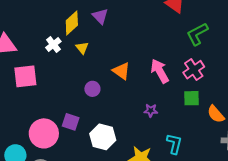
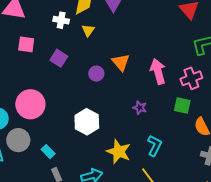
white cross: (53, 44) -> (61, 20), turned 35
pink square: (25, 76) -> (26, 44), size x0.7
purple circle: (92, 89) -> (96, 74), moved
purple square: (71, 122) -> (59, 58), moved

